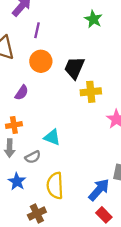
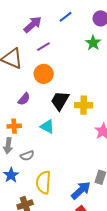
purple line: (37, 30) -> (43, 47), turned 40
black trapezoid: (74, 68) -> (60, 101), moved
cyan triangle: (52, 137) -> (47, 127), moved

